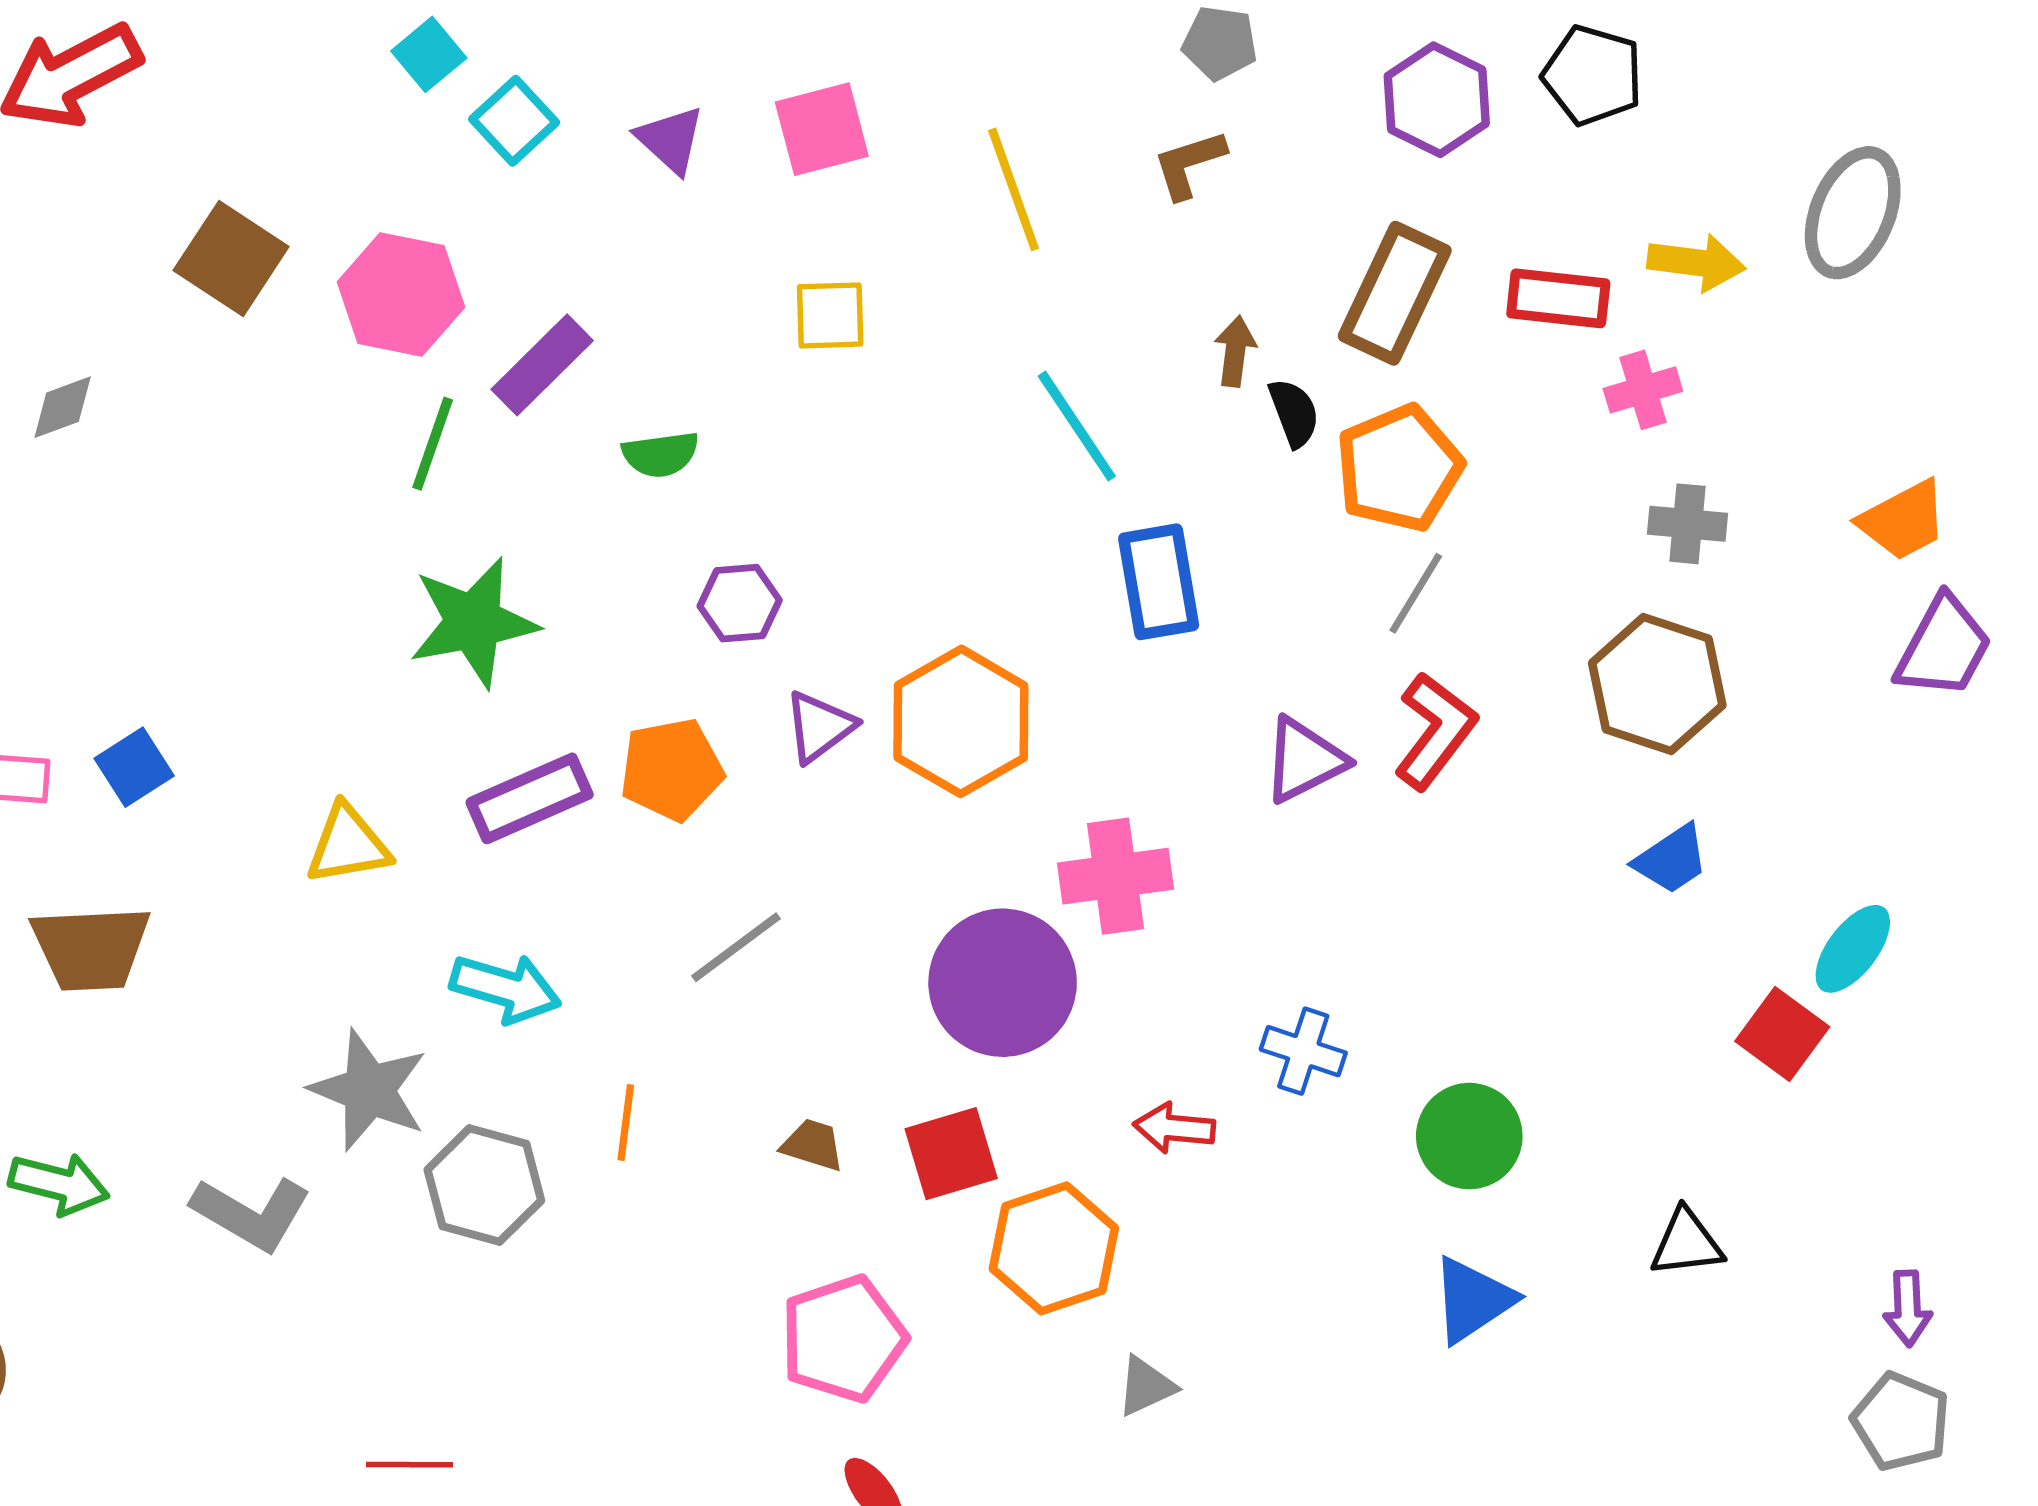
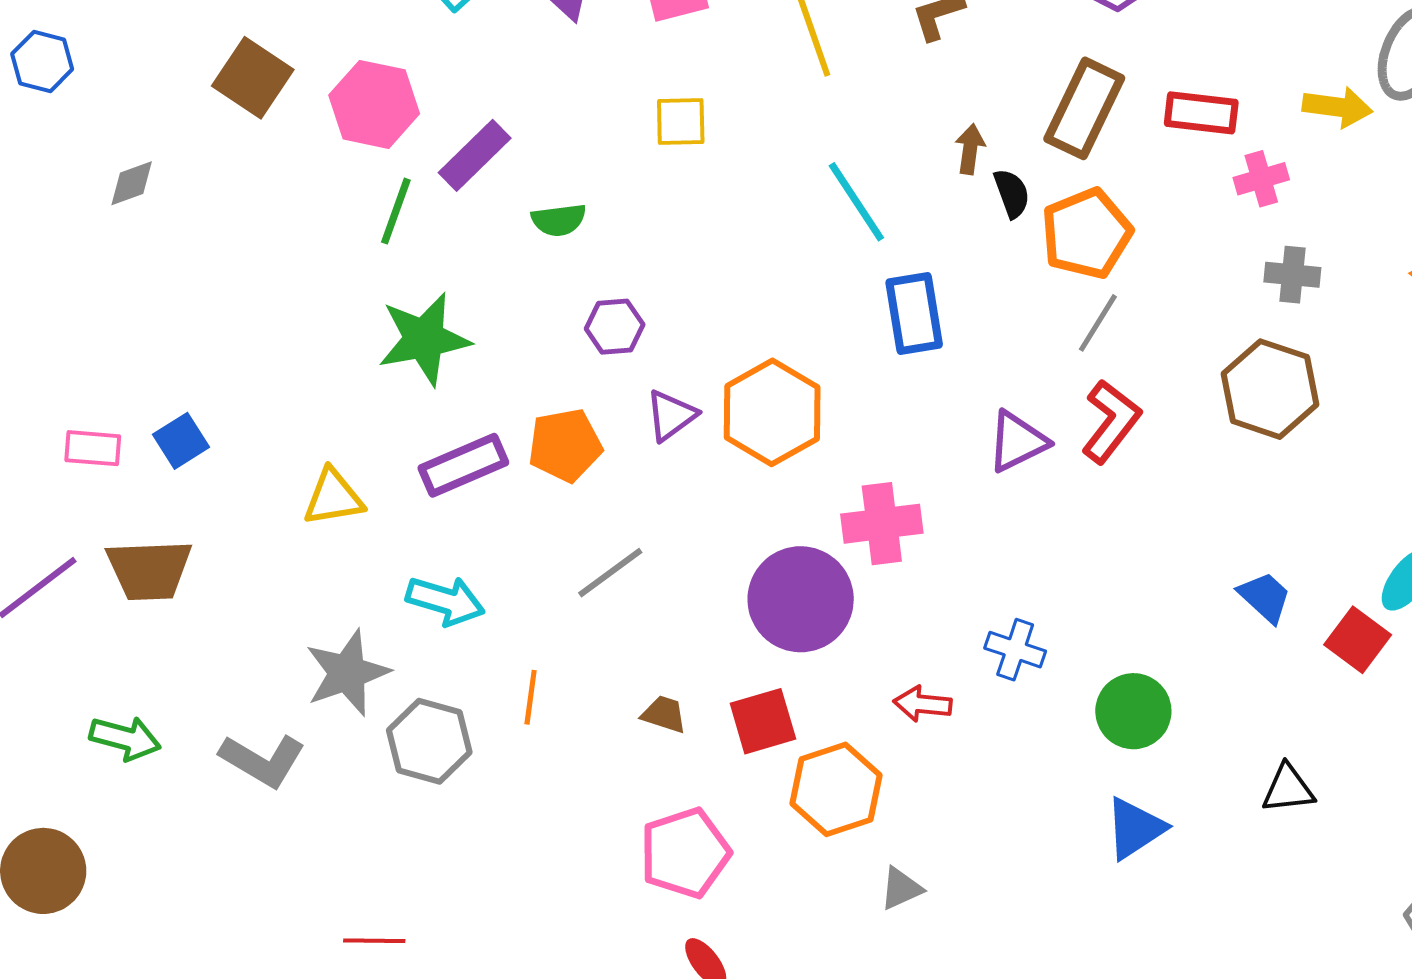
yellow arrow: (1696, 262) -> (1337, 107), moved
blue trapezoid: (1671, 859) -> (1265, 597), moved, turned -104
gray star: (369, 1090) -> (347, 673), turned 30

